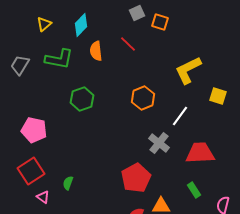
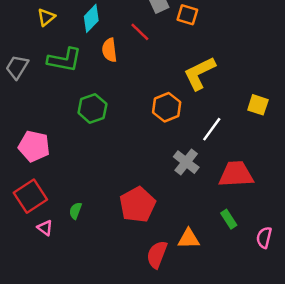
red line: (128, 44) -> (140, 32), moved
yellow L-shape: (188, 70) -> (200, 73), moved
red pentagon: (136, 178) -> (137, 205), moved

